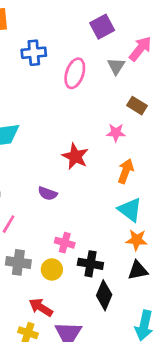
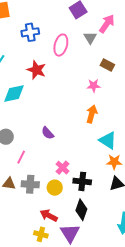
red star: (75, 156) -> (36, 70), moved
orange arrow: (126, 171) -> (92, 114), moved
purple semicircle: (48, 193) -> (48, 133), turned 32
pink cross: (65, 243) -> (63, 168), turned 32
black diamond: (104, 295) -> (81, 210), moved

